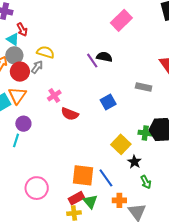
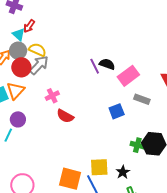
pink rectangle: (121, 20) -> (128, 76), moved
red arrow: (22, 30) -> (29, 26), turned 56
yellow semicircle: (45, 52) -> (37, 50), moved
gray arrow: (37, 67) -> (39, 65), size x1.5
blue square: (108, 102) -> (117, 111), moved
yellow square: (121, 144) -> (99, 167), moved, turned 36

